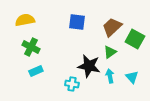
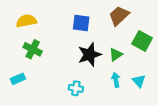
brown trapezoid: (112, 27) -> (119, 16), moved
black star: (89, 66) -> (89, 55), moved, turned -30
cyan rectangle: (36, 71) -> (18, 79), moved

